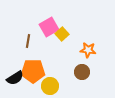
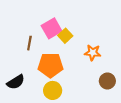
orange pentagon: (33, 71) -> (50, 65), moved
brown circle: (82, 72) -> (107, 81), moved

